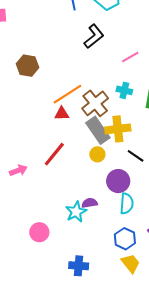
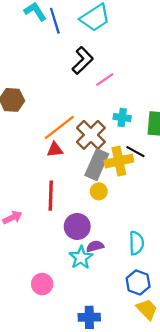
pink line: (130, 57) -> (105, 80), moved
gray rectangle: (98, 130) -> (97, 165), turned 64
red line: (54, 154) -> (51, 196), turned -32
black line: (136, 156) -> (135, 152), moved
purple circle: (118, 181) -> (77, 226), moved

